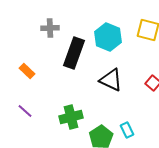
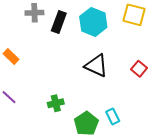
black rectangle: (74, 53) -> (59, 22), moved, size x0.7
green cross: (71, 117) -> (56, 103), size x0.7

